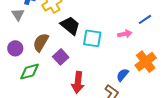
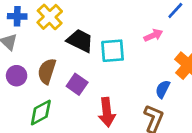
purple circle: (15, 48) -> (17, 76), moved

